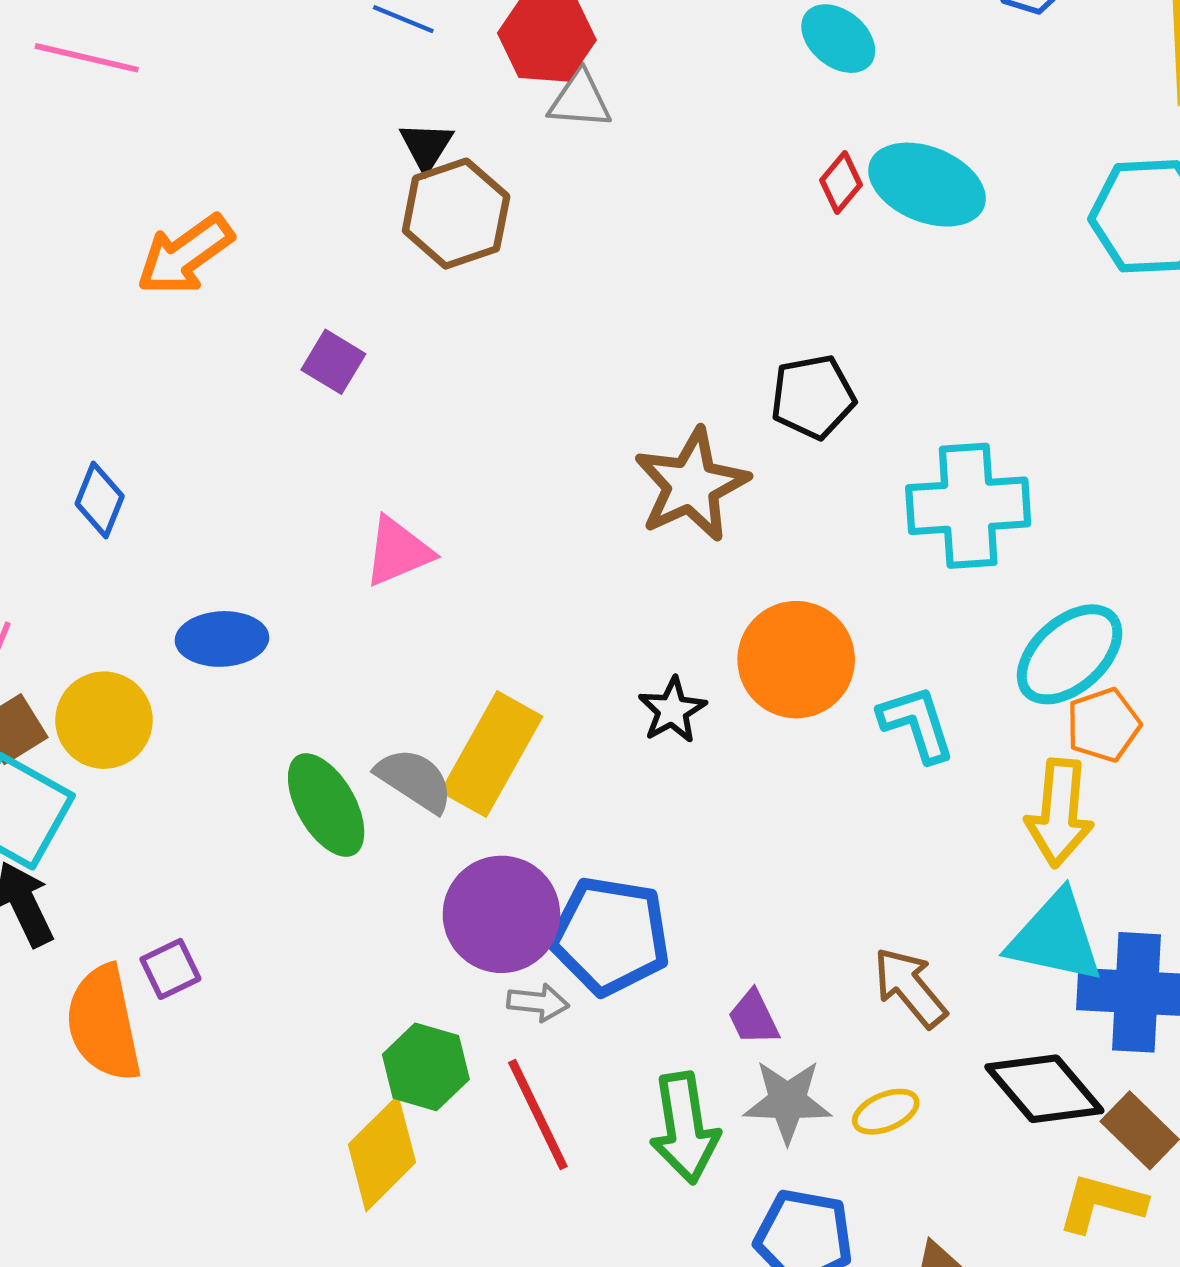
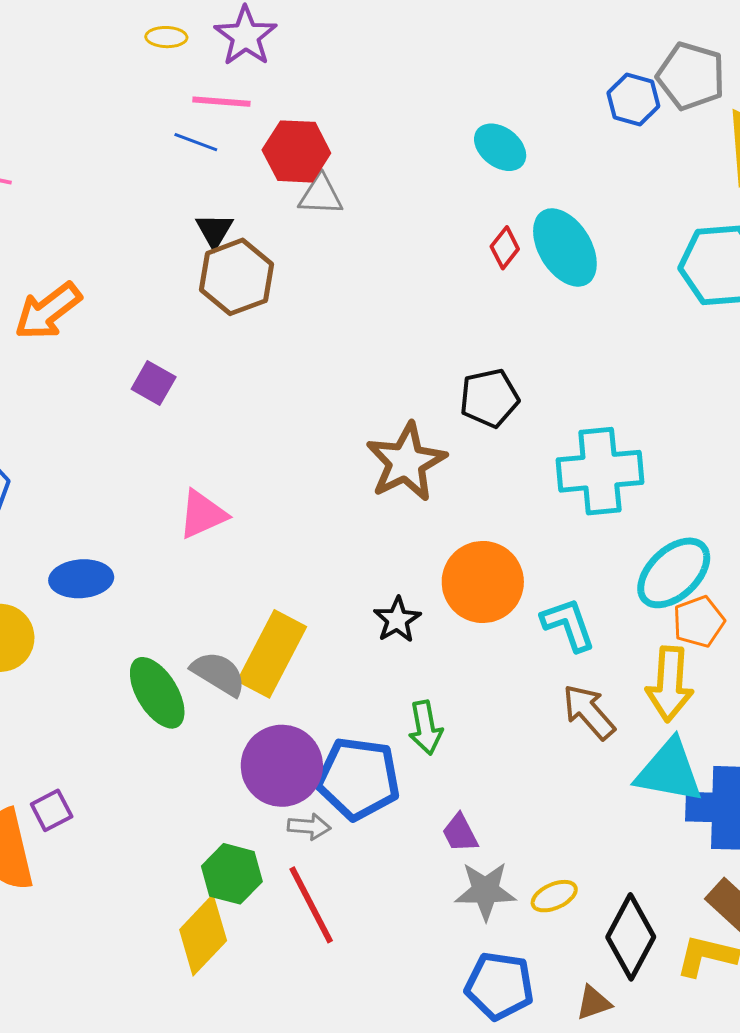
cyan ellipse: (927, 185) -> (565, 247), turned 38
brown arrow: (910, 987) -> (589, 712), moved
black diamond: (1044, 1089) -> (631, 937), moved, turned 70
green arrow: (685, 1128) -> (426, 728), moved, size x0.7

